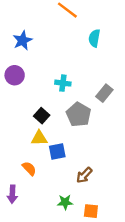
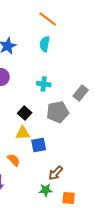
cyan semicircle: (94, 38) -> (45, 44), moved
gray pentagon: (79, 115) -> (58, 112), turned 30
brown arrow: (84, 175) -> (56, 173), moved

